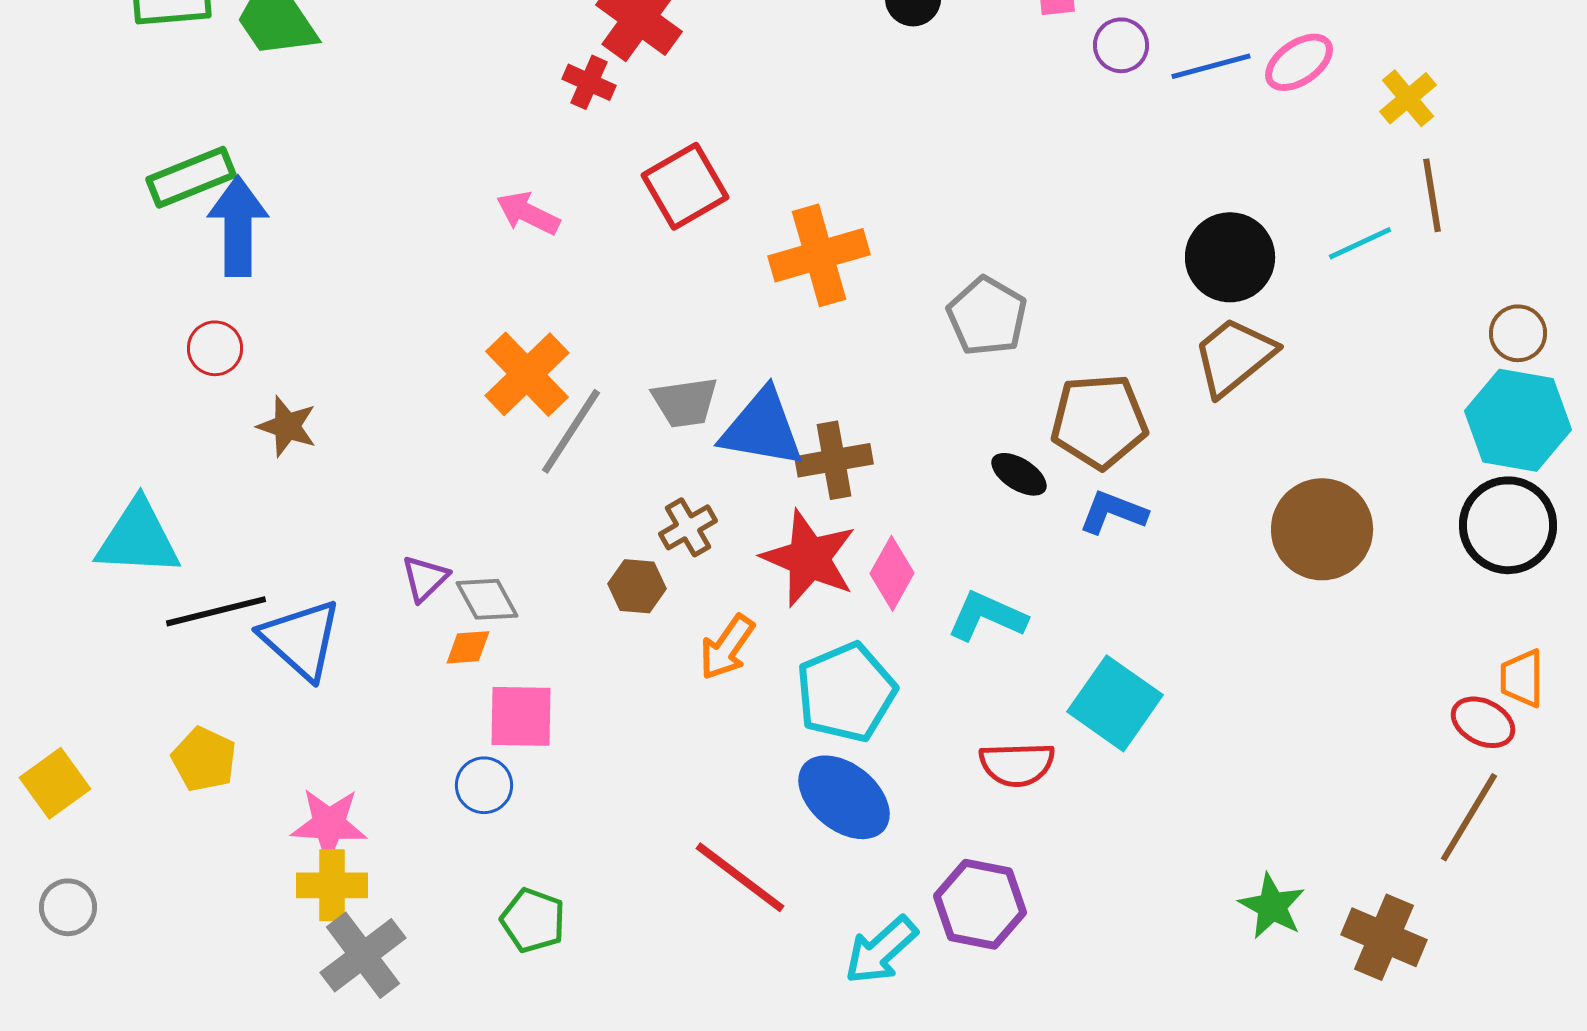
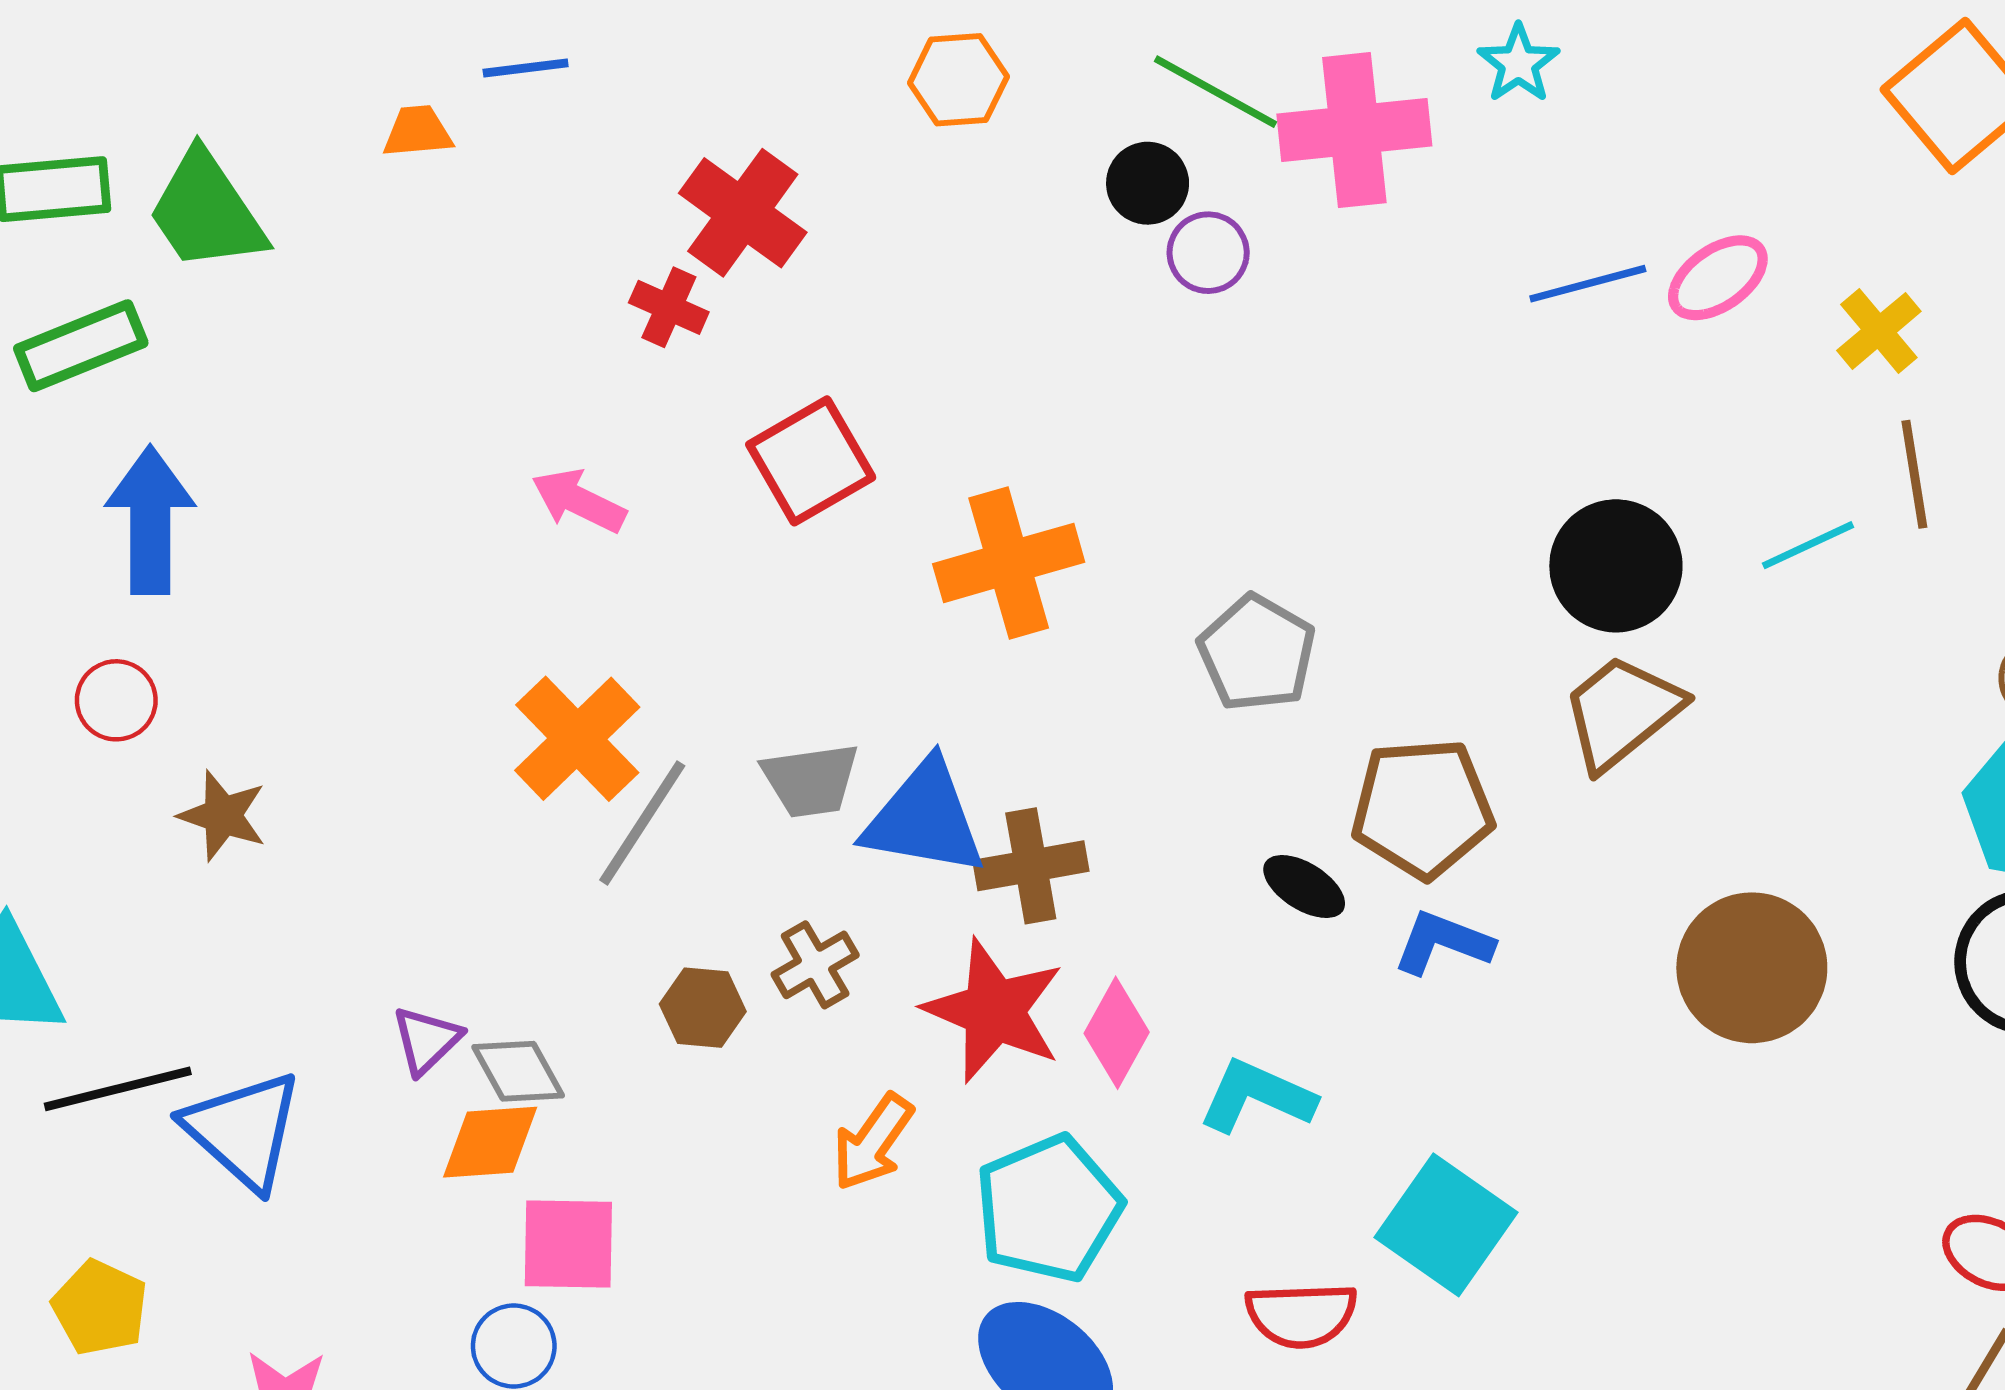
purple circle: (1121, 45) -> (1208, 253), moved
green rectangle: (191, 177) -> (81, 346), moved
brown hexagon: (637, 586) -> (703, 1008), moved
orange diamond: (468, 647) -> (490, 1142), size x1.5

